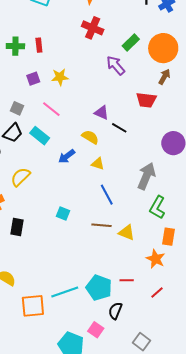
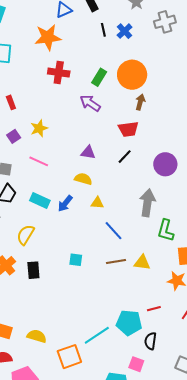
black line: (119, 128) -> (125, 157), moved, turned -63
cyan rectangle: (40, 136) -> (40, 200), moved
black rectangle: (17, 227) -> (33, 270), moved

